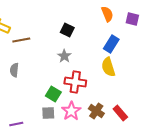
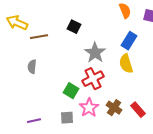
black square: (67, 30) -> (74, 27), moved
gray star: (64, 56) -> (95, 53), moved, size x1.5
red cross: (75, 82) -> (93, 79), turned -35
gray square: (48, 113) -> (67, 118), moved

